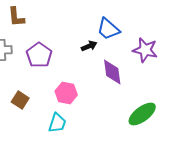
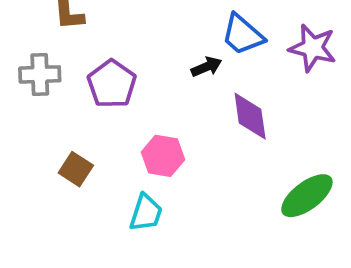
purple star: (145, 50) -> (313, 48), moved

